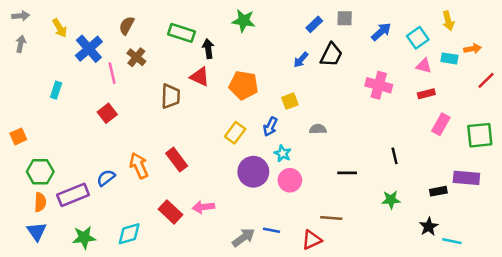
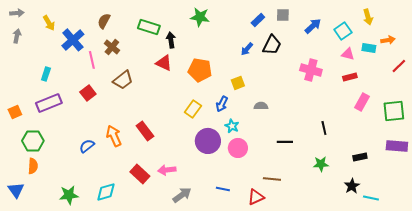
brown trapezoid: (171, 96) -> (123, 80), moved, turned 50
purple rectangle: (466, 178) -> (397, 146), moved
purple rectangle: (73, 195) -> (49, 103), moved
blue triangle: (37, 231) -> (16, 190), moved
gray arrow: (244, 237) -> (182, 195), moved

